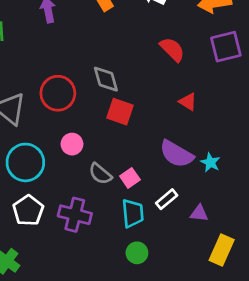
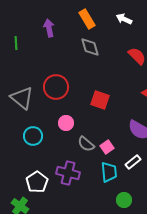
gray diamond: (106, 79) -> (90, 47), moved
cyan circle: (25, 162) -> (33, 136), size x0.7
white pentagon: (28, 210) -> (37, 182), moved
green circle: (137, 253) -> (124, 200), moved

